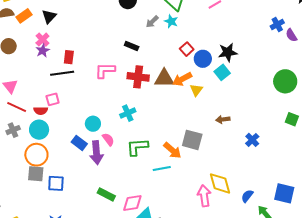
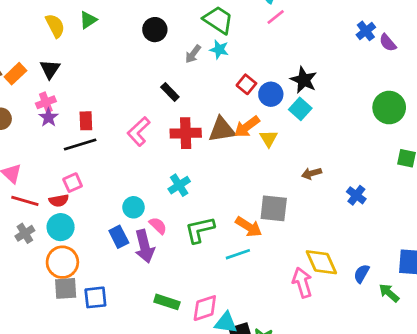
pink cross: (42, 40) -> (46, 102), turned 32
black rectangle: (132, 46) -> (170, 92), turned 32
black star: (228, 52) -> (304, 80), turned -30
pink L-shape: (105, 70) -> (139, 131), turned -35
blue rectangle: (79, 143) -> (119, 237), turned 35

